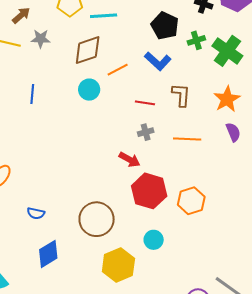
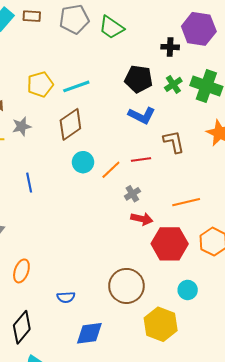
orange line: (118, 70) -> (111, 170), moved
gray cross: (146, 132) -> (132, 194), moved
orange line: (187, 139) -> (186, 202), moved
blue diamond: (48, 254) -> (89, 333), turned 40

